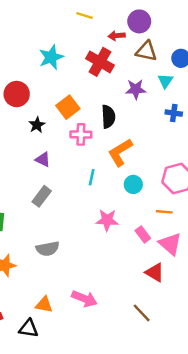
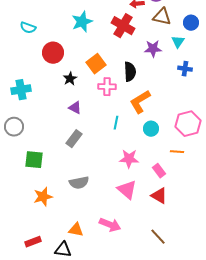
pink triangle: (170, 244) -> (127, 190), moved
red triangle: (155, 272) -> (159, 196), moved

